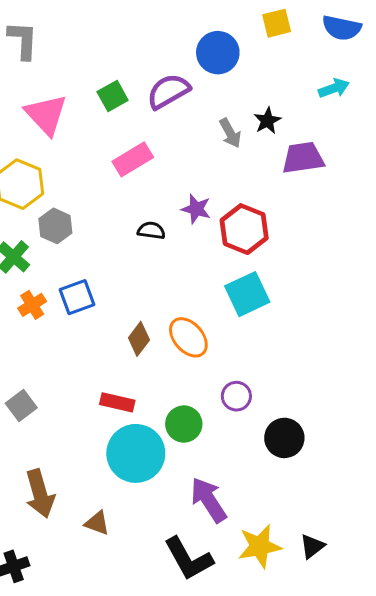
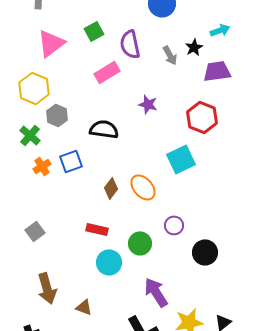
cyan arrow: (334, 88) -> (220, 30), moved
purple semicircle: (168, 91) -> (130, 44), moved, turned -72
pink triangle: (46, 115) -> (51, 43), turned 36
red hexagon: (244, 229) -> (202, 117), moved
black semicircle: (151, 231) -> (104, 129), moved, size x1.6
cyan circle: (136, 453) -> (109, 262), size x0.7

